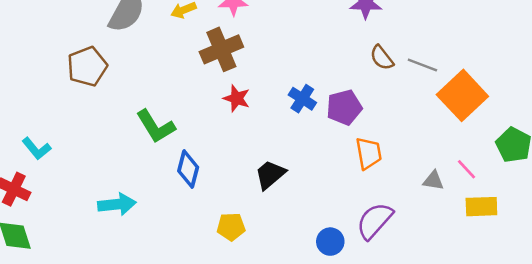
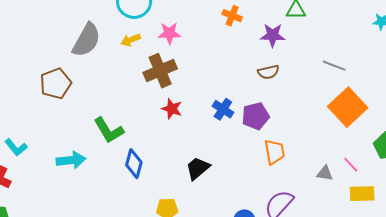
brown semicircle: (382, 58) -> (268, 72), moved, turned -65
gray line: (422, 65) -> (334, 66), moved
cyan arrow: (117, 204) -> (71, 160), moved

